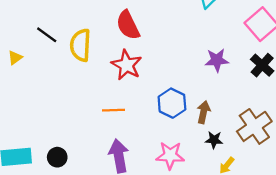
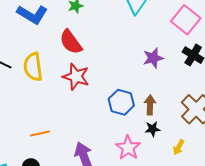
orange line: (114, 110) -> (40, 134), moved
black star: (214, 140) -> (153, 129), moved
pink star: (170, 155) -> (128, 148), turned -30

